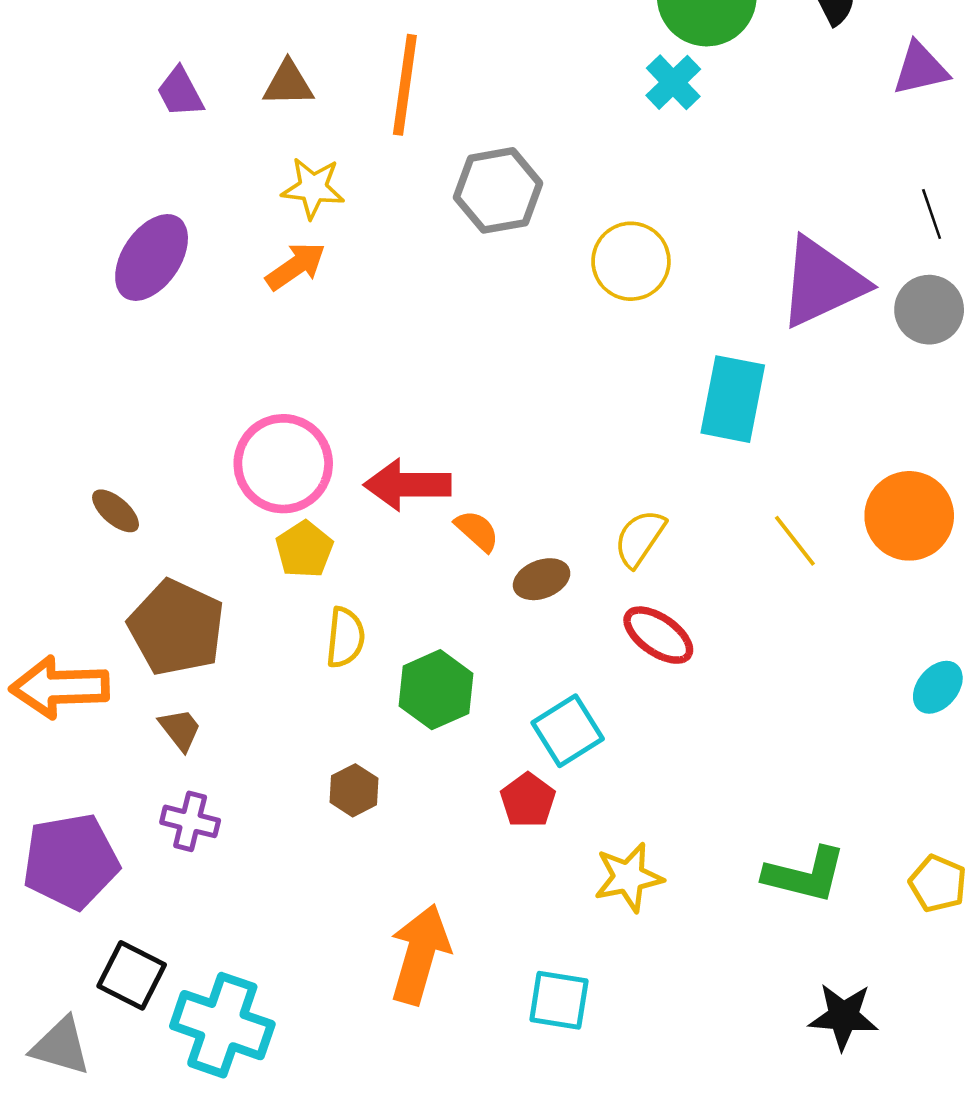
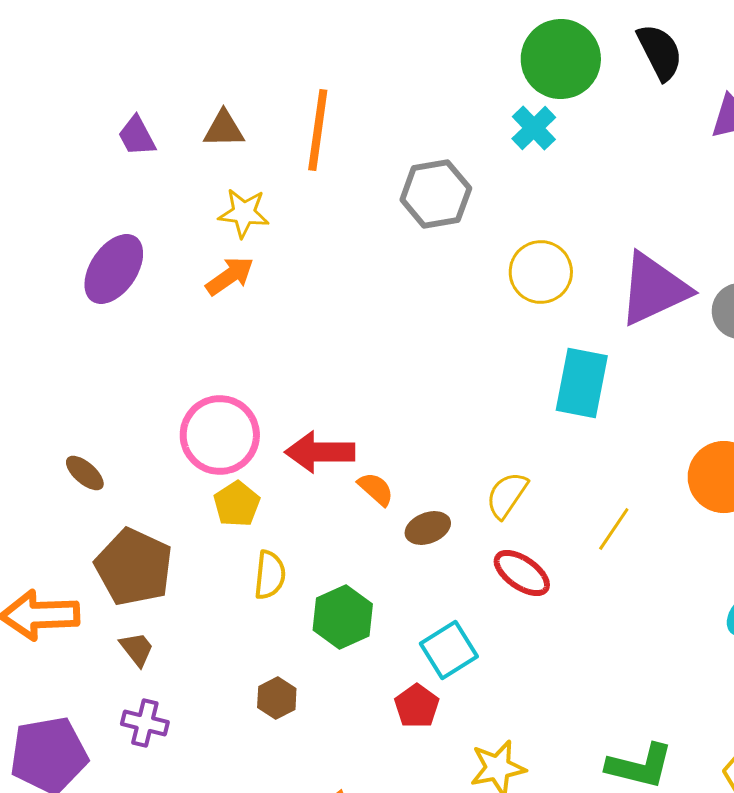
gray hexagon: (498, 190) -> (436, 194), moved
yellow circle: (631, 261) -> (541, 272), moved
yellow line: (795, 541) -> (614, 529), moved, turned 72

